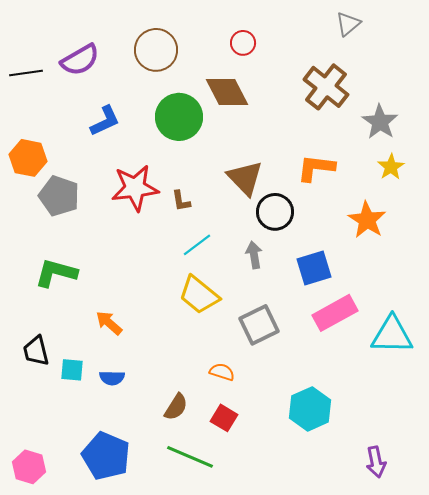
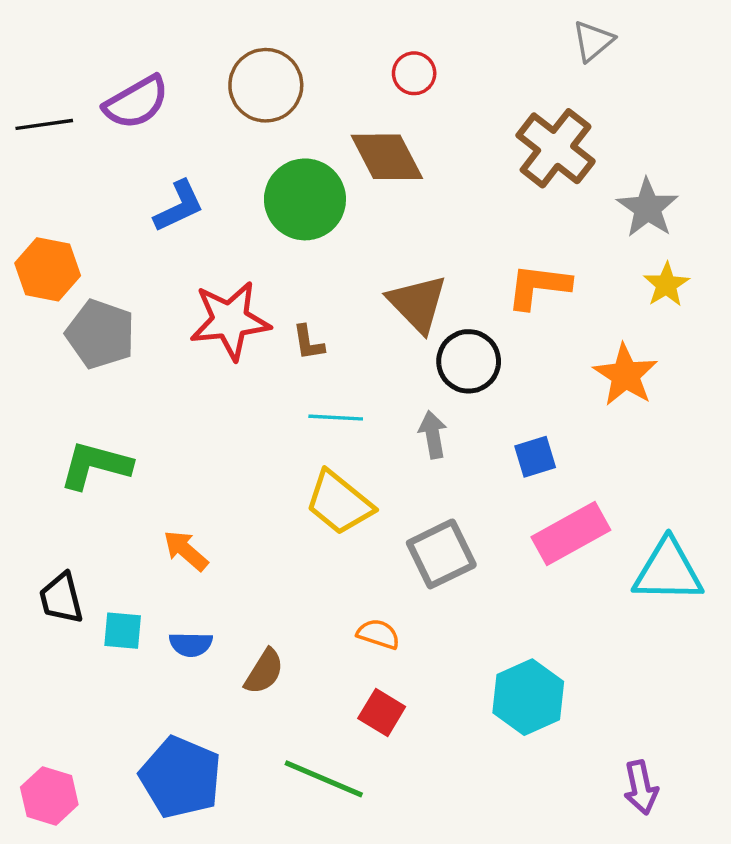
cyan line: (197, 245) -> (336, 418), turned 40
blue square: (314, 268) -> (535, 457), size x0.7
brown semicircle: (176, 407) -> (264, 672), moved

